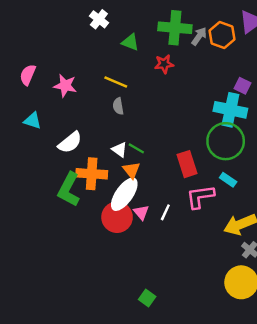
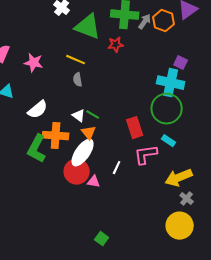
green triangle: (130, 42) -> (88, 27), size x1.8
pink triangle: (141, 212) -> (94, 182), moved, turned -40

